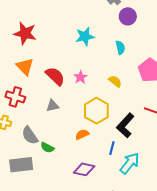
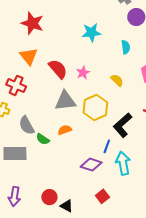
gray triangle: (53, 106) -> (65, 101), moved, size x1.6
orange semicircle: (82, 134) -> (65, 130), moved
cyan arrow: (130, 163) -> (123, 163), turned -55
purple diamond: (84, 169) -> (91, 165), moved

